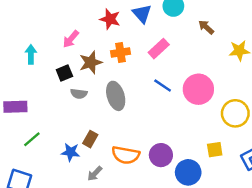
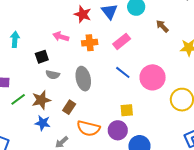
pink arrow: (71, 39) -> (61, 37), moved, turned 63
brown star: (91, 62) -> (41, 100), moved
green line: (32, 139) -> (18, 99), moved
brown rectangle: (90, 139) -> (69, 107), moved
yellow square: (215, 150) -> (127, 110), moved

